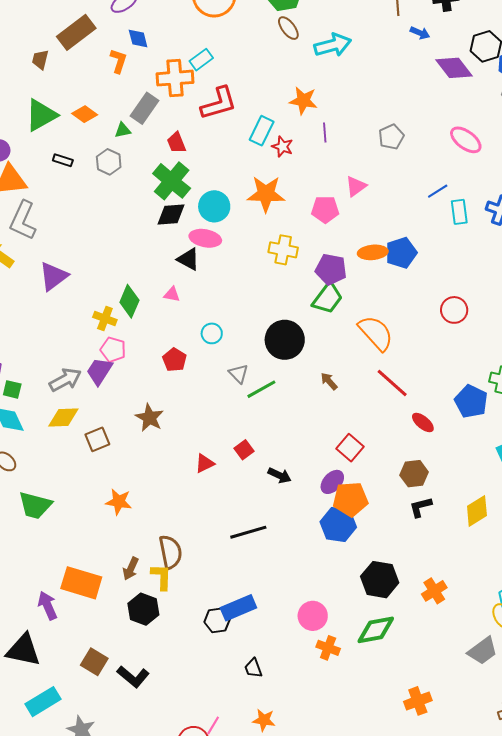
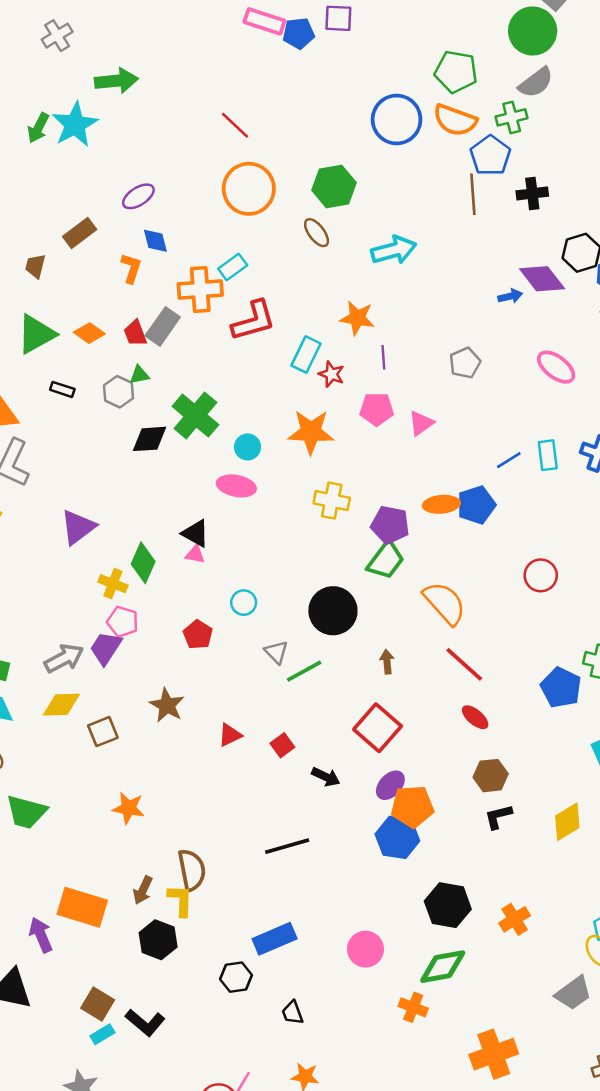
brown ellipse: (288, 28) -> (317, 233), moved
brown rectangle: (76, 32) -> (80, 233), size x0.7
blue arrow: (420, 33) -> (510, 296), moved, turned -36
green triangle: (123, 130) -> (139, 375), moved
red trapezoid: (176, 143) -> (135, 333), moved
blue line: (438, 191) -> (509, 460), moved
cyan circle: (214, 206) -> (248, 447), size x0.7
pink pentagon: (325, 209) -> (377, 409), moved
black diamond: (171, 214) -> (150, 439), moved
black triangle: (188, 259) -> (195, 533), moved
purple triangle: (53, 276) -> (78, 527), moved
brown arrow: (329, 381) -> (387, 662), turned 36
red ellipse: (423, 423) -> (475, 717), moved
red square: (350, 448) -> (378, 728), moved, size x1.4
red triangle: (205, 463) -> (230, 735), moved
black hexagon: (217, 620) -> (236, 977), moved
orange cross: (328, 648) -> (413, 1007), moved
orange cross: (418, 701) -> (494, 1054), size x1.4
cyan rectangle: (43, 702) -> (102, 1034), moved, size x0.6

